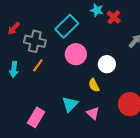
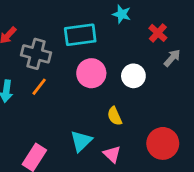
red cross: (114, 17) -> (158, 33), moved
cyan rectangle: (67, 26) -> (80, 35), turned 35
white circle: (107, 64) -> (133, 76), moved

